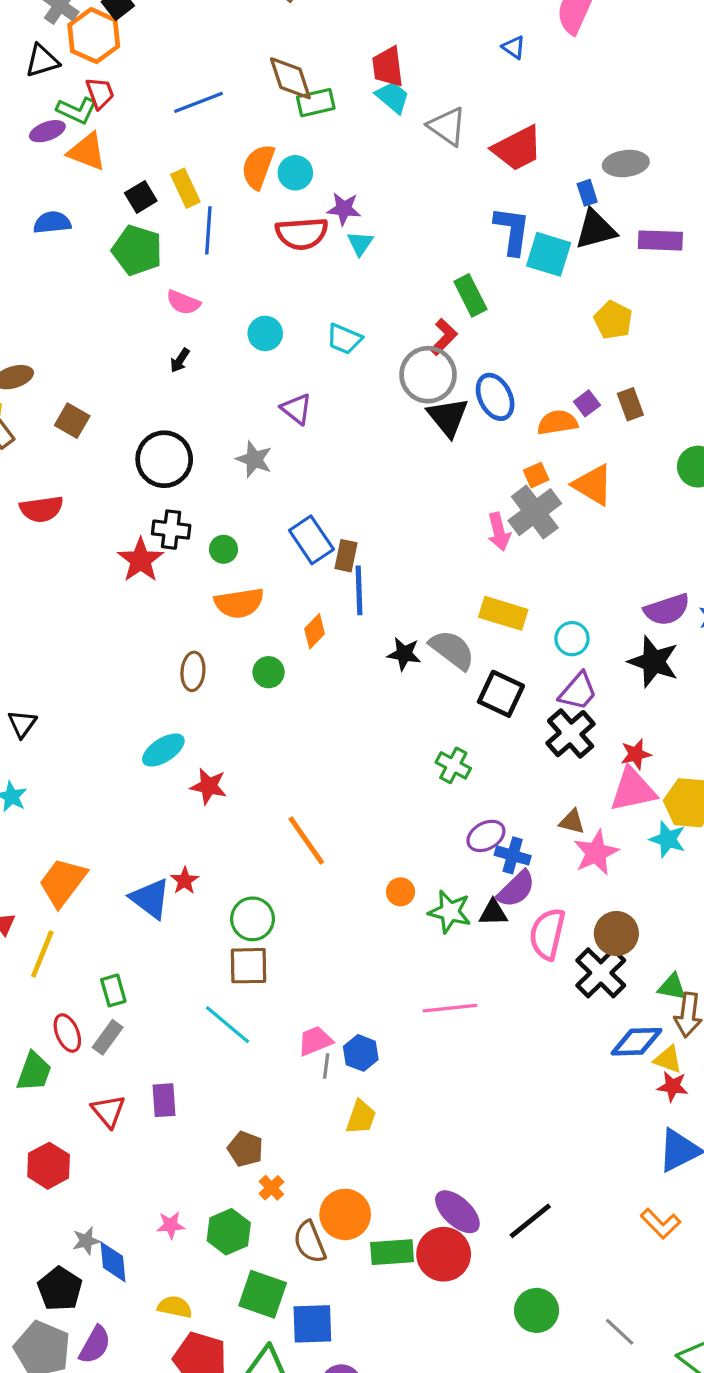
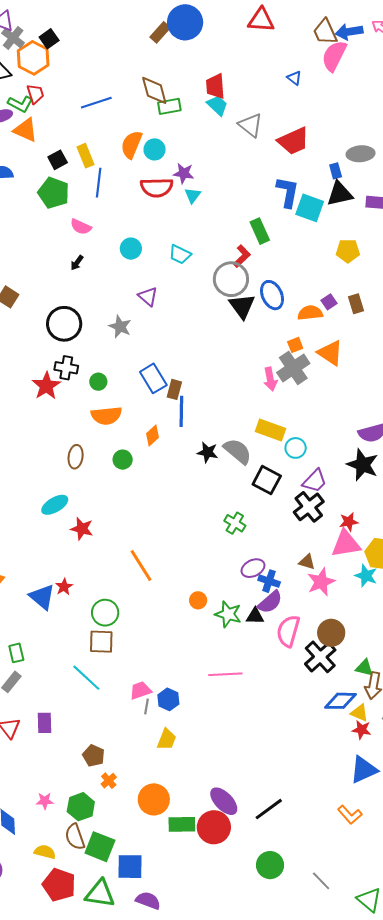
yellow pentagon: (613, 320) -> (348, 251), turned -30
cyan circle: (572, 639) -> (296, 448), moved
brown semicircle: (310, 1242) -> (75, 837), moved

